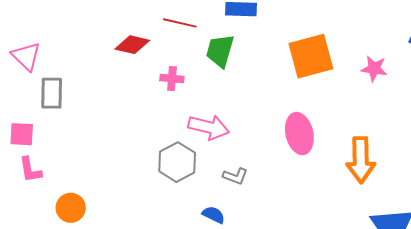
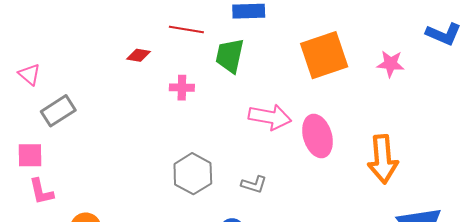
red diamond: (132, 45) -> (138, 55), size x0.7
pink triangle: (26, 56) -> (29, 74), size x0.7
gray rectangle: (52, 93) -> (58, 111), turned 60
pink arrow: (209, 127) -> (270, 117), moved

